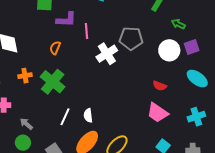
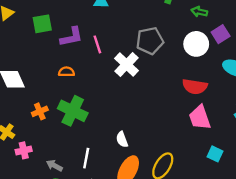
orange semicircle: (55, 48) -> (66, 72), turned 80
red semicircle: (160, 86) -> (195, 87), size x1.5
pink trapezoid: (158, 113) -> (200, 118), turned 50
white line: (65, 117) -> (86, 158), moved

